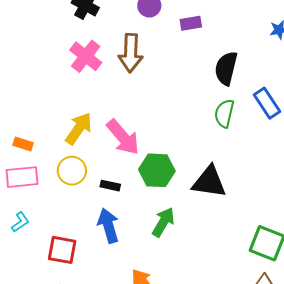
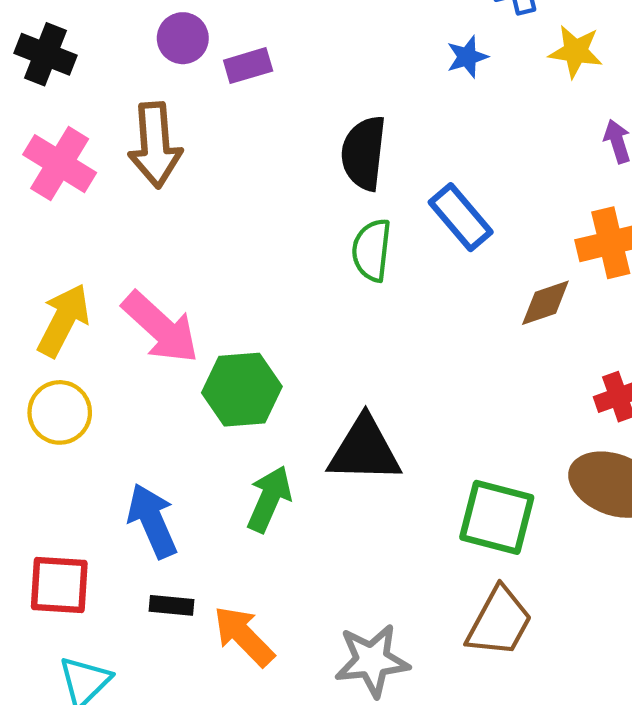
purple rectangle: (191, 23) -> (248, 66), moved
black triangle: (209, 182) -> (364, 450), moved
black rectangle: (110, 186) -> (171, 605), moved

